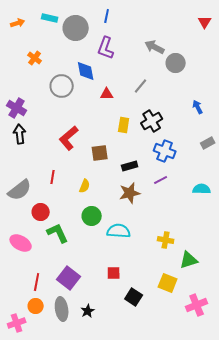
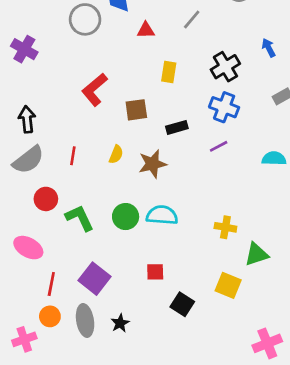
black cross: (152, 121) -> (225, 67), moved
black arrow: (20, 134) -> (27, 119), moved
red line: (53, 177) -> (73, 156), moved
brown star: (130, 193) -> (153, 164), moved
red circle: (41, 212) -> (46, 199), moved
green circle: (92, 216) -> (126, 217), moved
pink ellipse: (21, 243) -> (28, 248), moved
pink cross: (197, 305) -> (267, 343), moved

